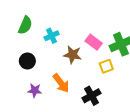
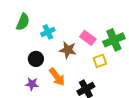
black circle: (27, 61) -> (36, 59), moved

